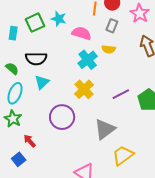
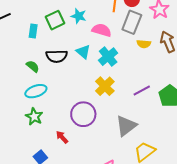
gray rectangle: (112, 26) -> (132, 22), size x1.6
yellow semicircle: (109, 49) -> (144, 44), moved
cyan triangle: (42, 82) -> (83, 52), moved, turned -35
cyan ellipse: (15, 93) -> (36, 91), turned 50
red arrow: (30, 141) -> (62, 137), moved

